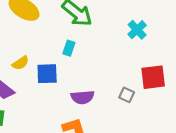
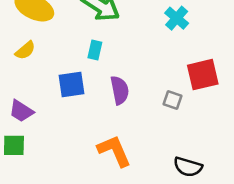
yellow semicircle: (21, 63) -> (25, 50), moved
purple semicircle: (83, 97) -> (120, 90), moved, turned -90

